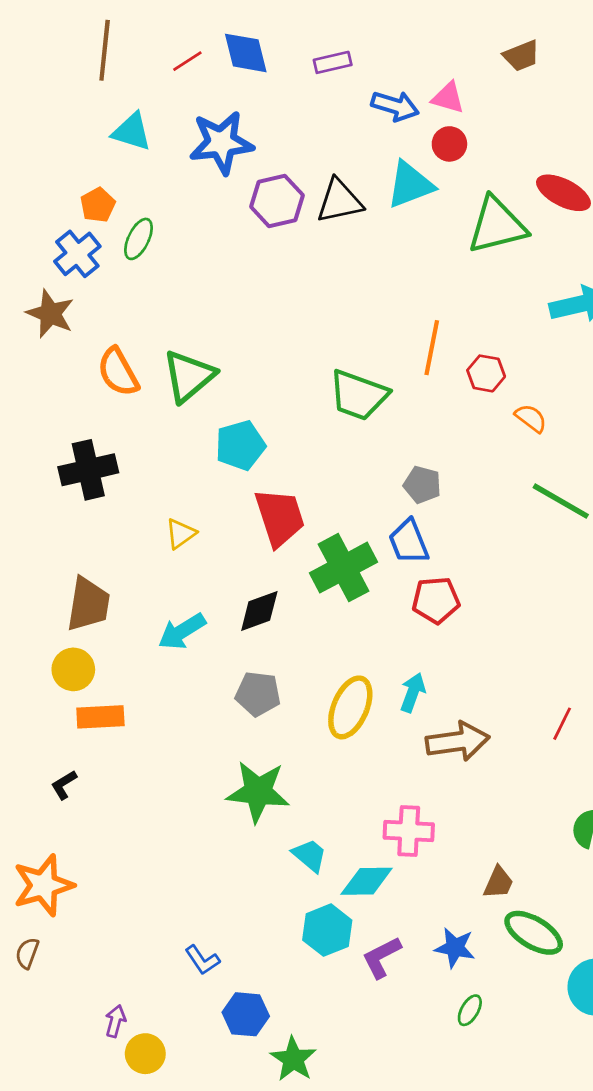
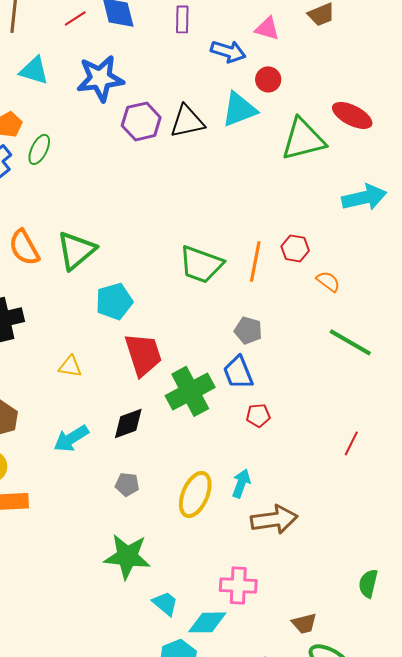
purple rectangle: (333, 62) -> (182, 19), turned -76
pink triangle: (448, 98) -> (267, 28), moved
orange line: (432, 348) -> (255, 261), moved
yellow triangle: (181, 534) -> (70, 366), turned 45
red pentagon: (436, 600) -> (258, 415), size x0.7
gray pentagon: (258, 694) -> (127, 484), size x0.7
red line: (562, 724) -> (351, 443), moved
brown trapezoid: (498, 883) -> (304, 623), turned 52

